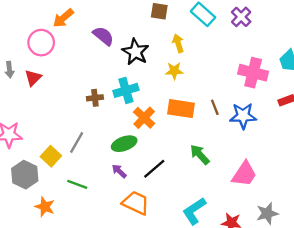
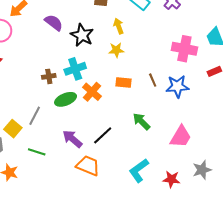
orange rectangle: (181, 109) -> (124, 82), size x0.7
green ellipse: (124, 144) -> (66, 99), moved
purple arrow: (119, 171) -> (72, 139), size x1.5

